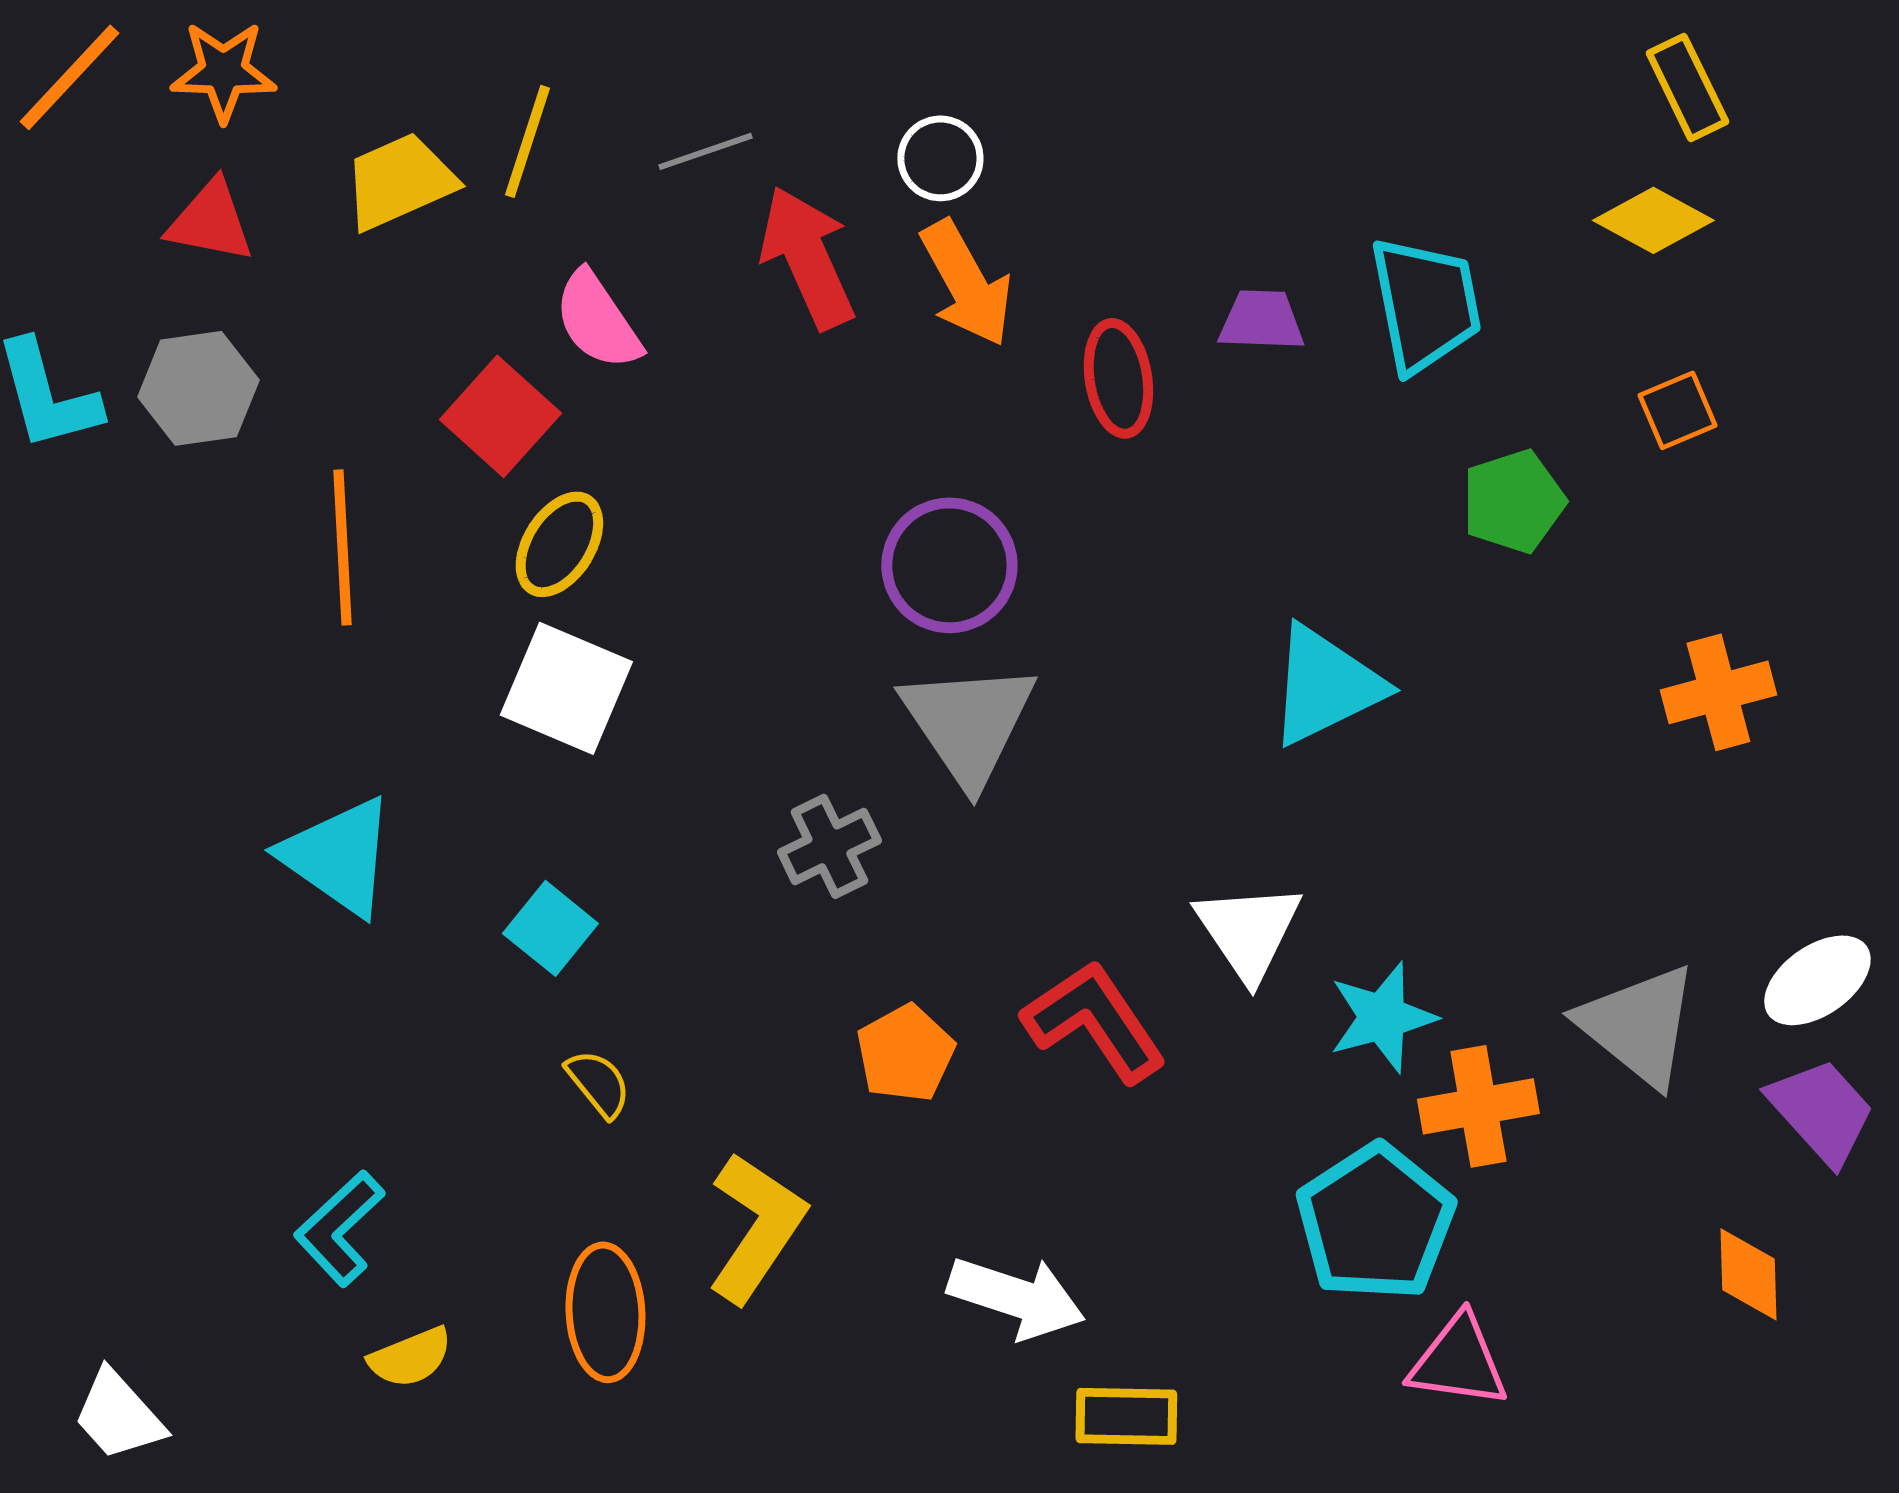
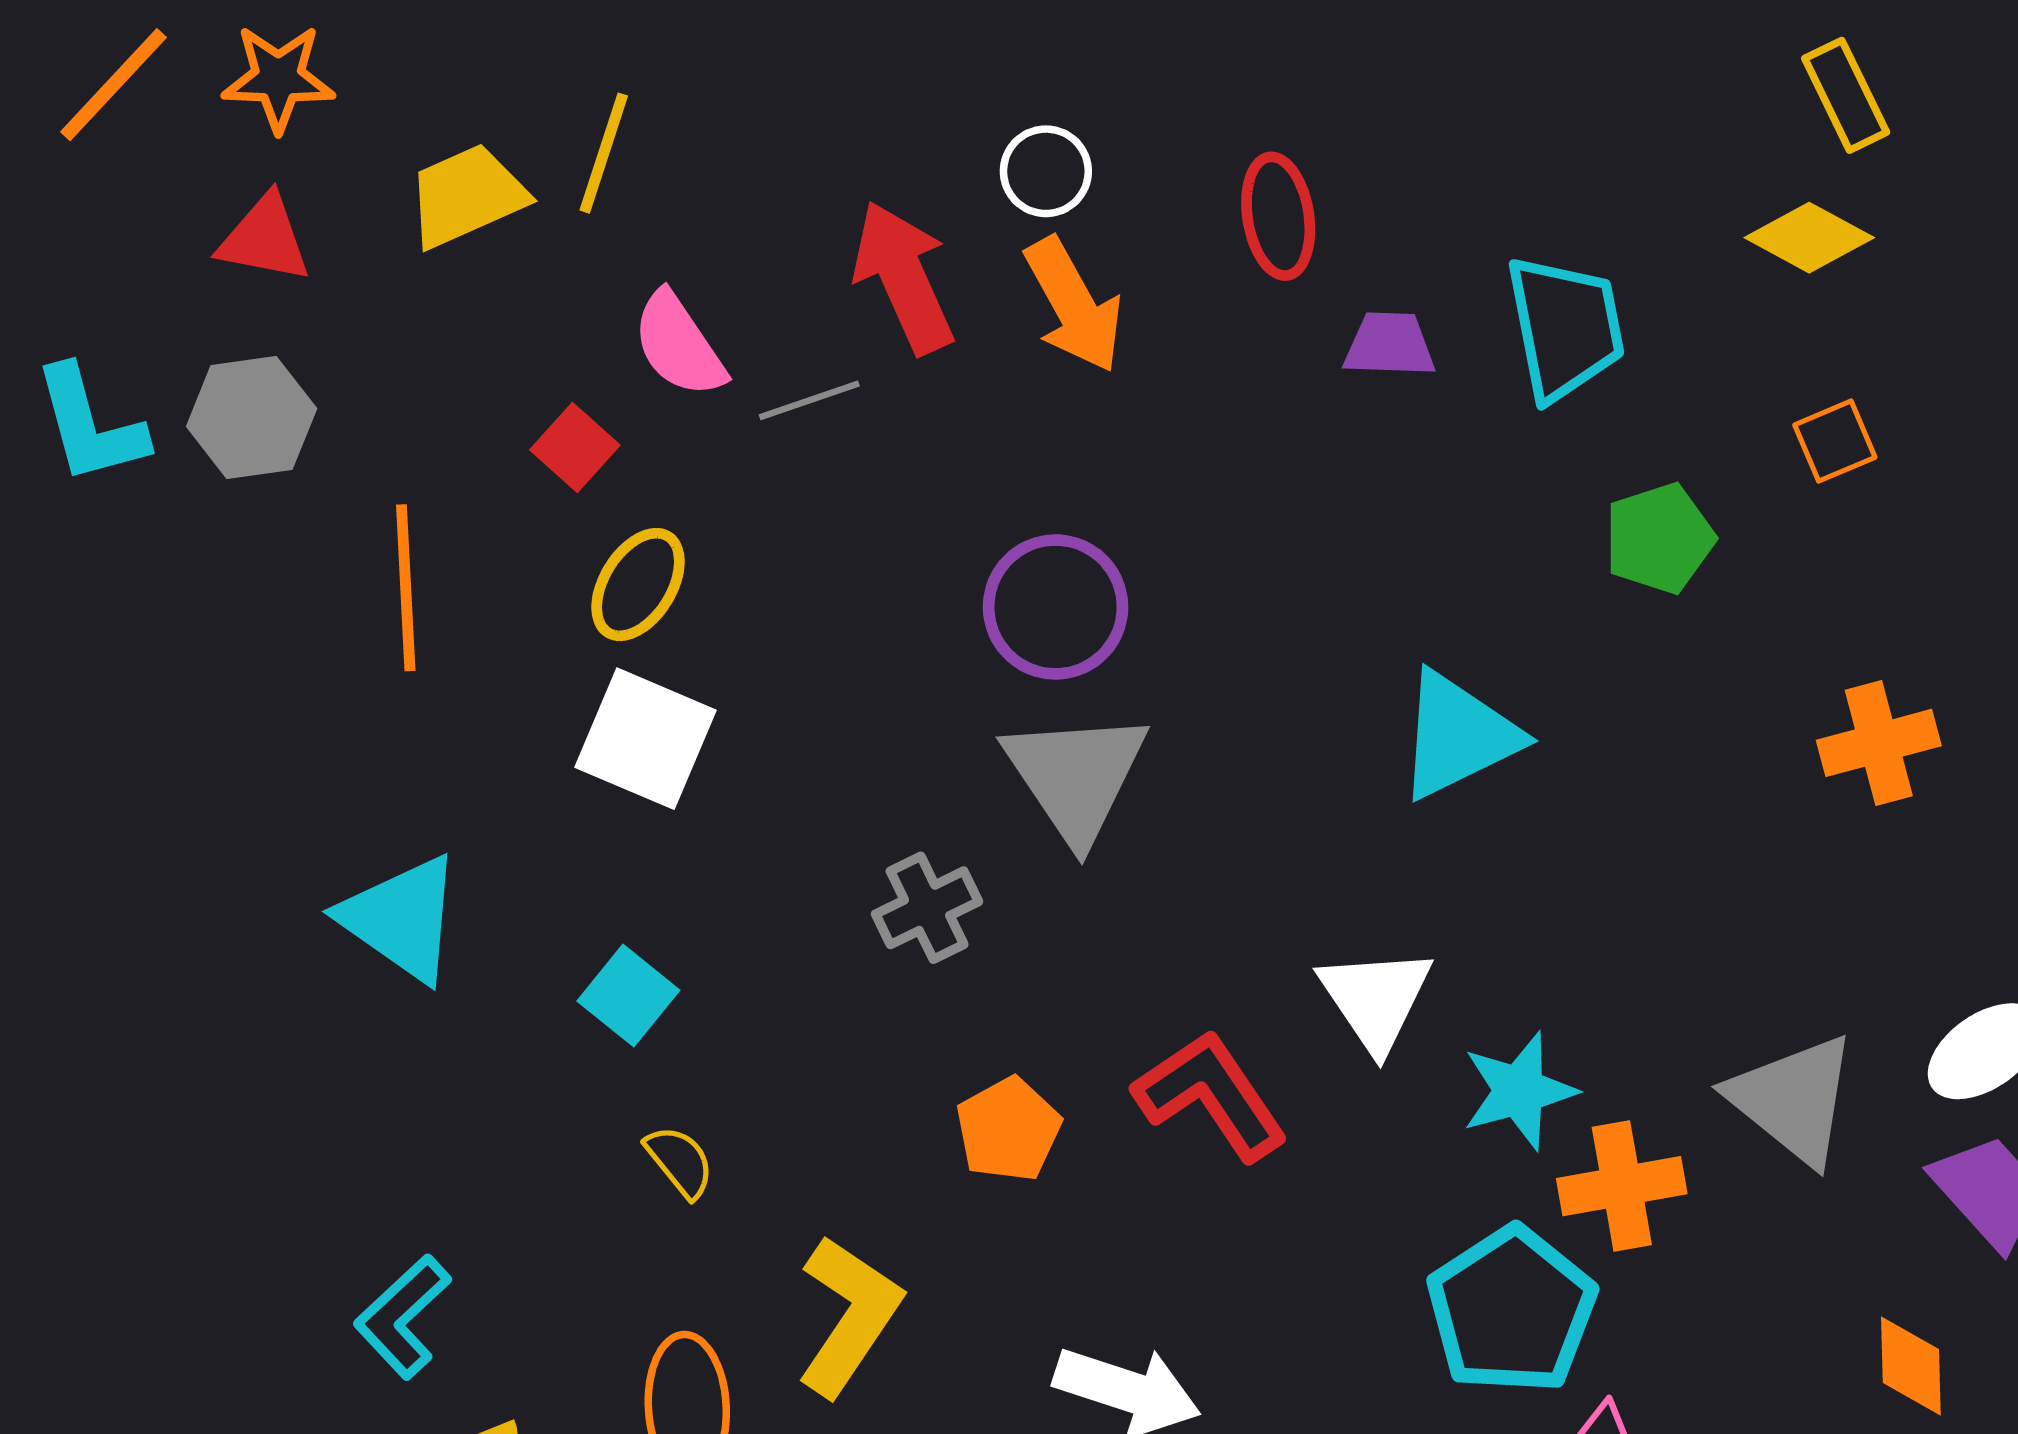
gray line: (705, 151) -> (809, 400), moved
red ellipse: (1118, 378) -> (1278, 216), moved
red square: (500, 416) -> (575, 447), size x0.7

